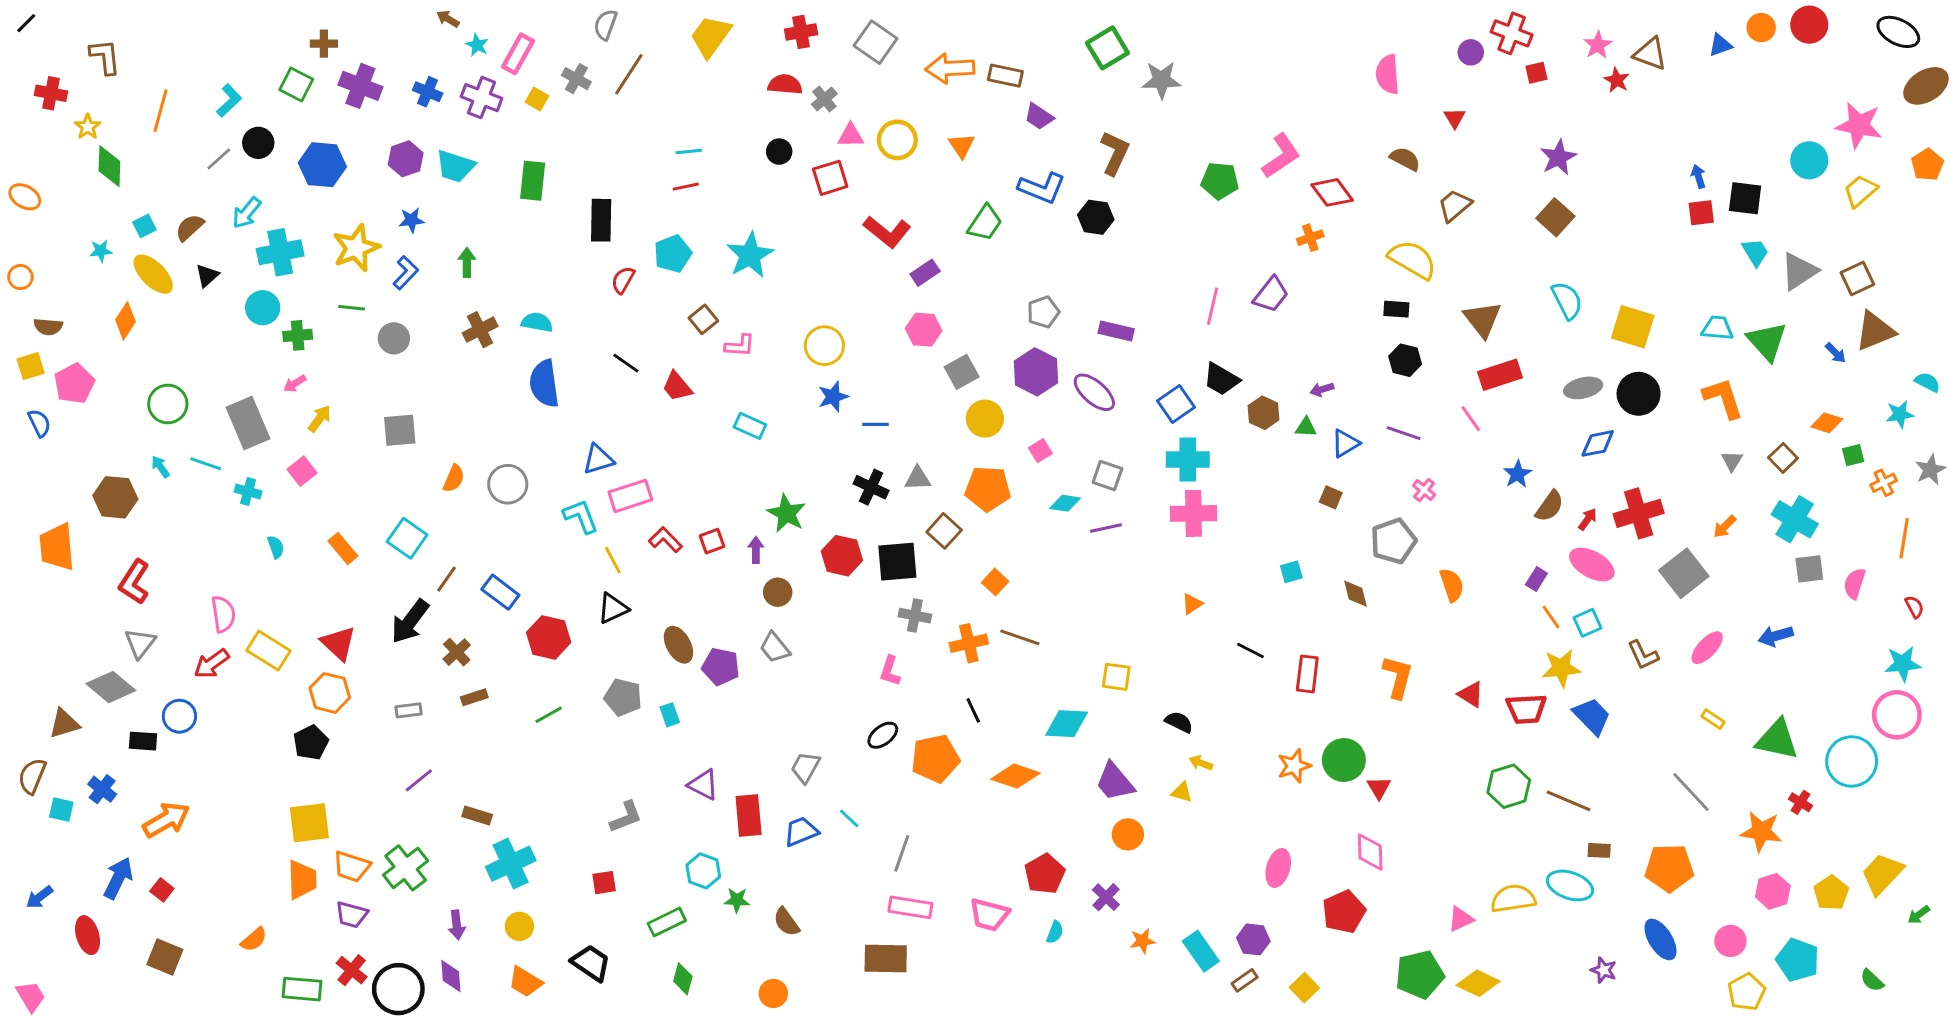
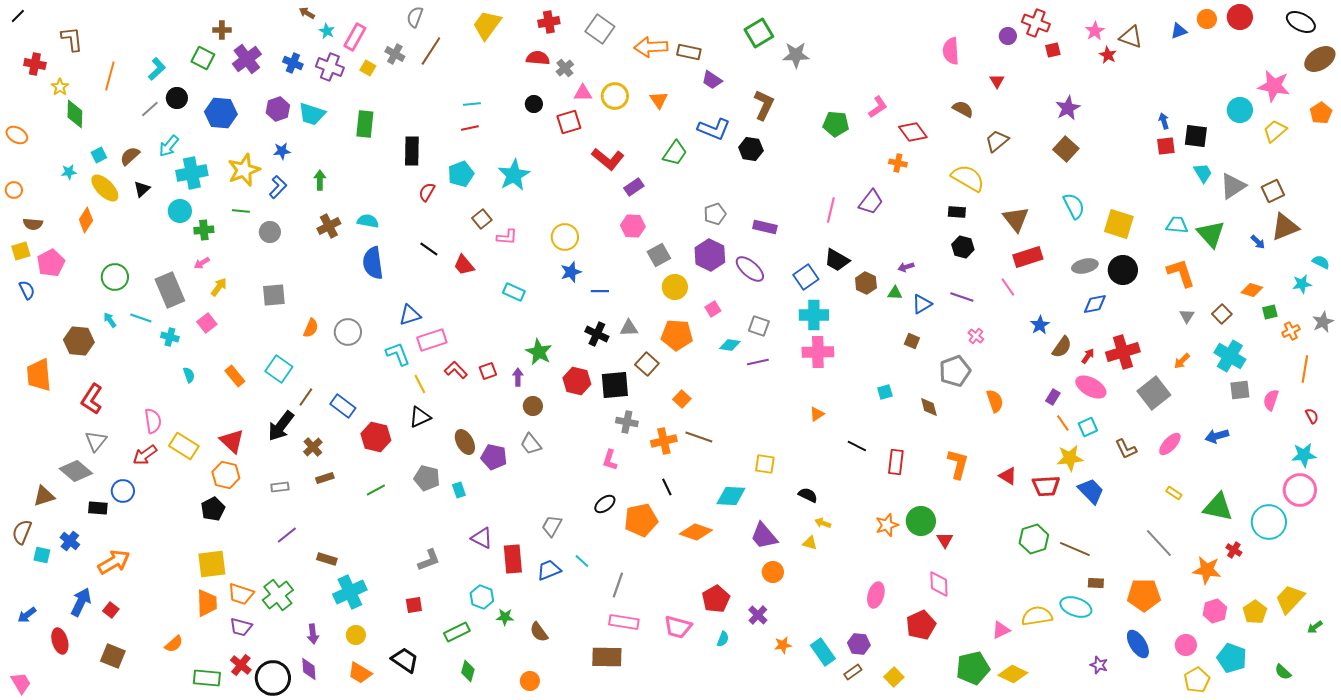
purple cross: (360, 86) -> (247, 59), turned 32
pink L-shape: (1281, 156) -> (878, 107), size x0.7
orange cross: (1310, 238) -> (898, 163), turned 30

